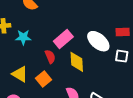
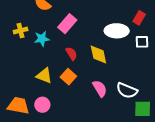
red rectangle: (123, 32) -> (139, 18), turned -48
pink rectangle: (63, 39) -> (67, 24), moved
white ellipse: (98, 41) -> (117, 31), turned -30

